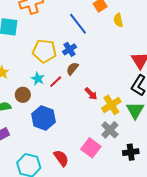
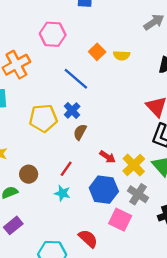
yellow semicircle: (118, 20) -> (122, 55), moved, turned -64
cyan star: (38, 79) -> (62, 193), moved
red line: (56, 82) -> (66, 169), moved
blue hexagon: (44, 118) -> (104, 190), moved

